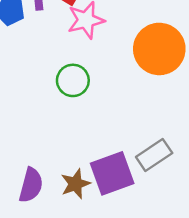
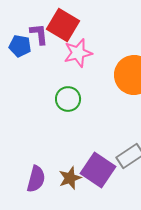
purple square: (112, 173) -> (98, 170), turned -36

